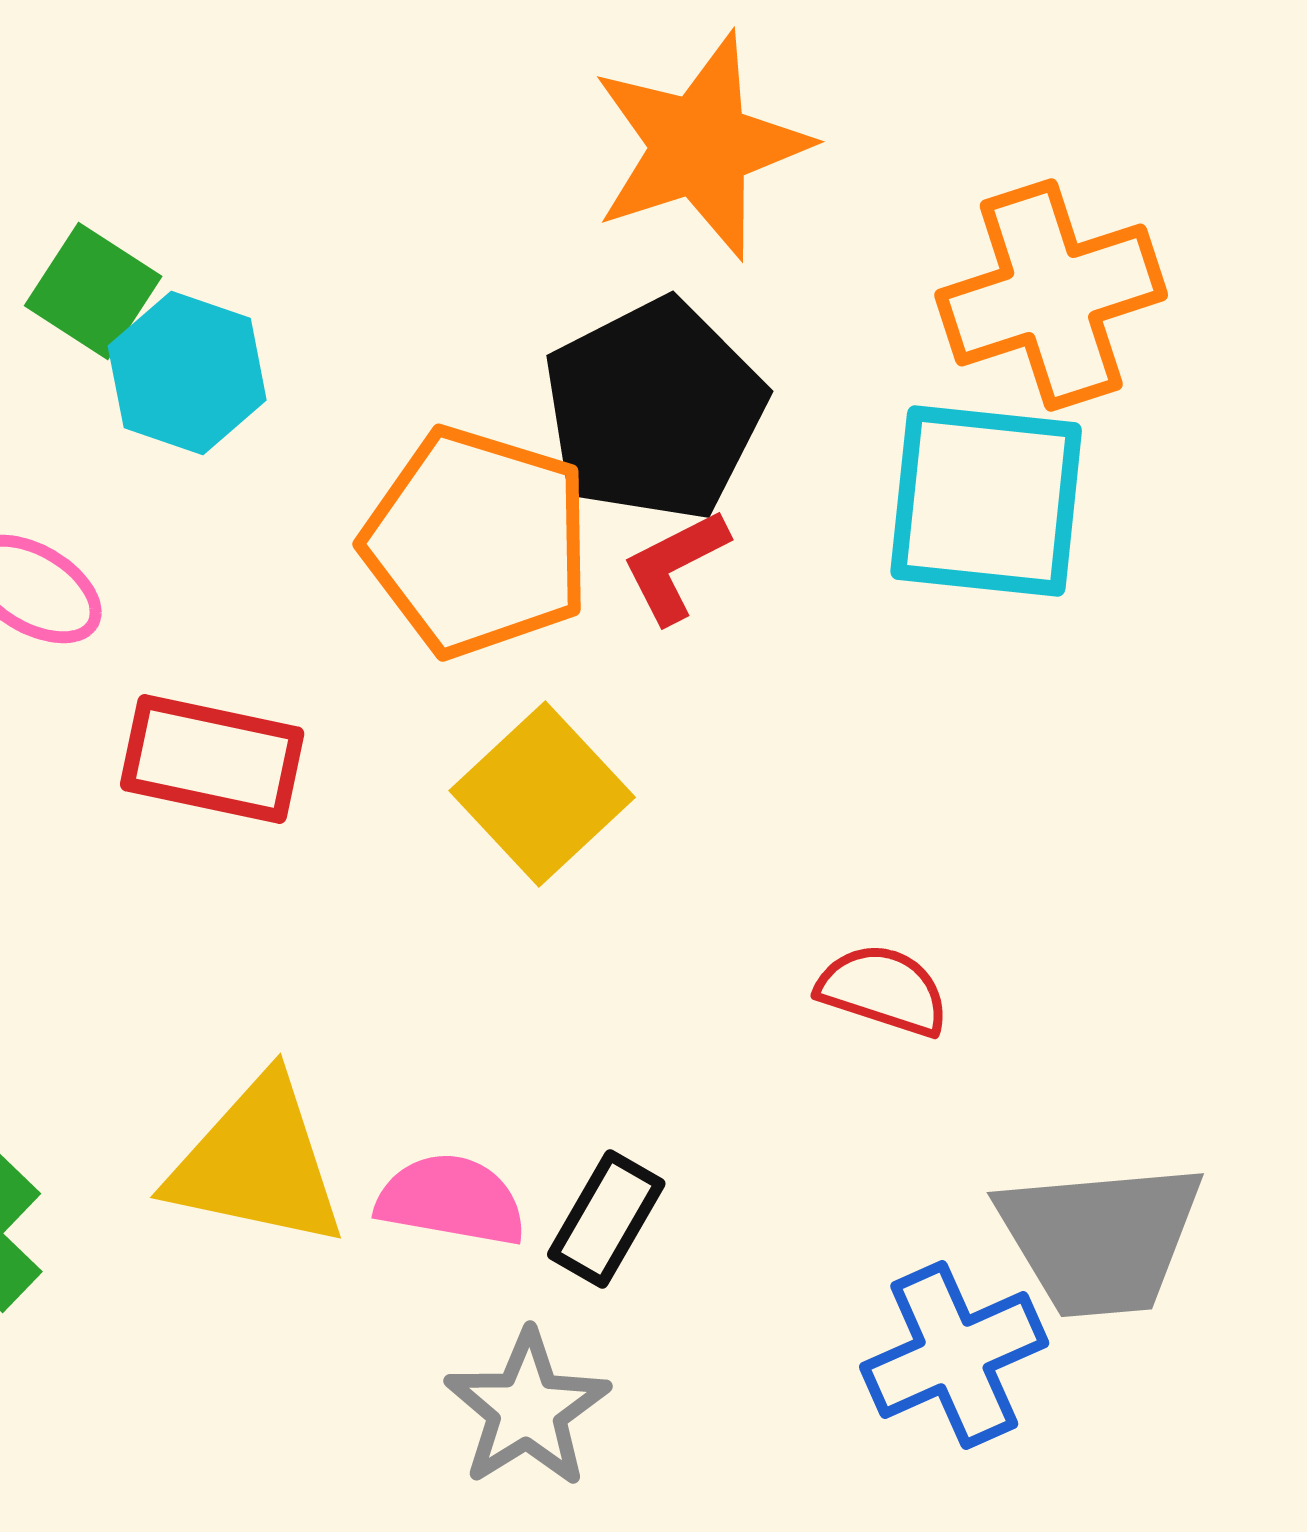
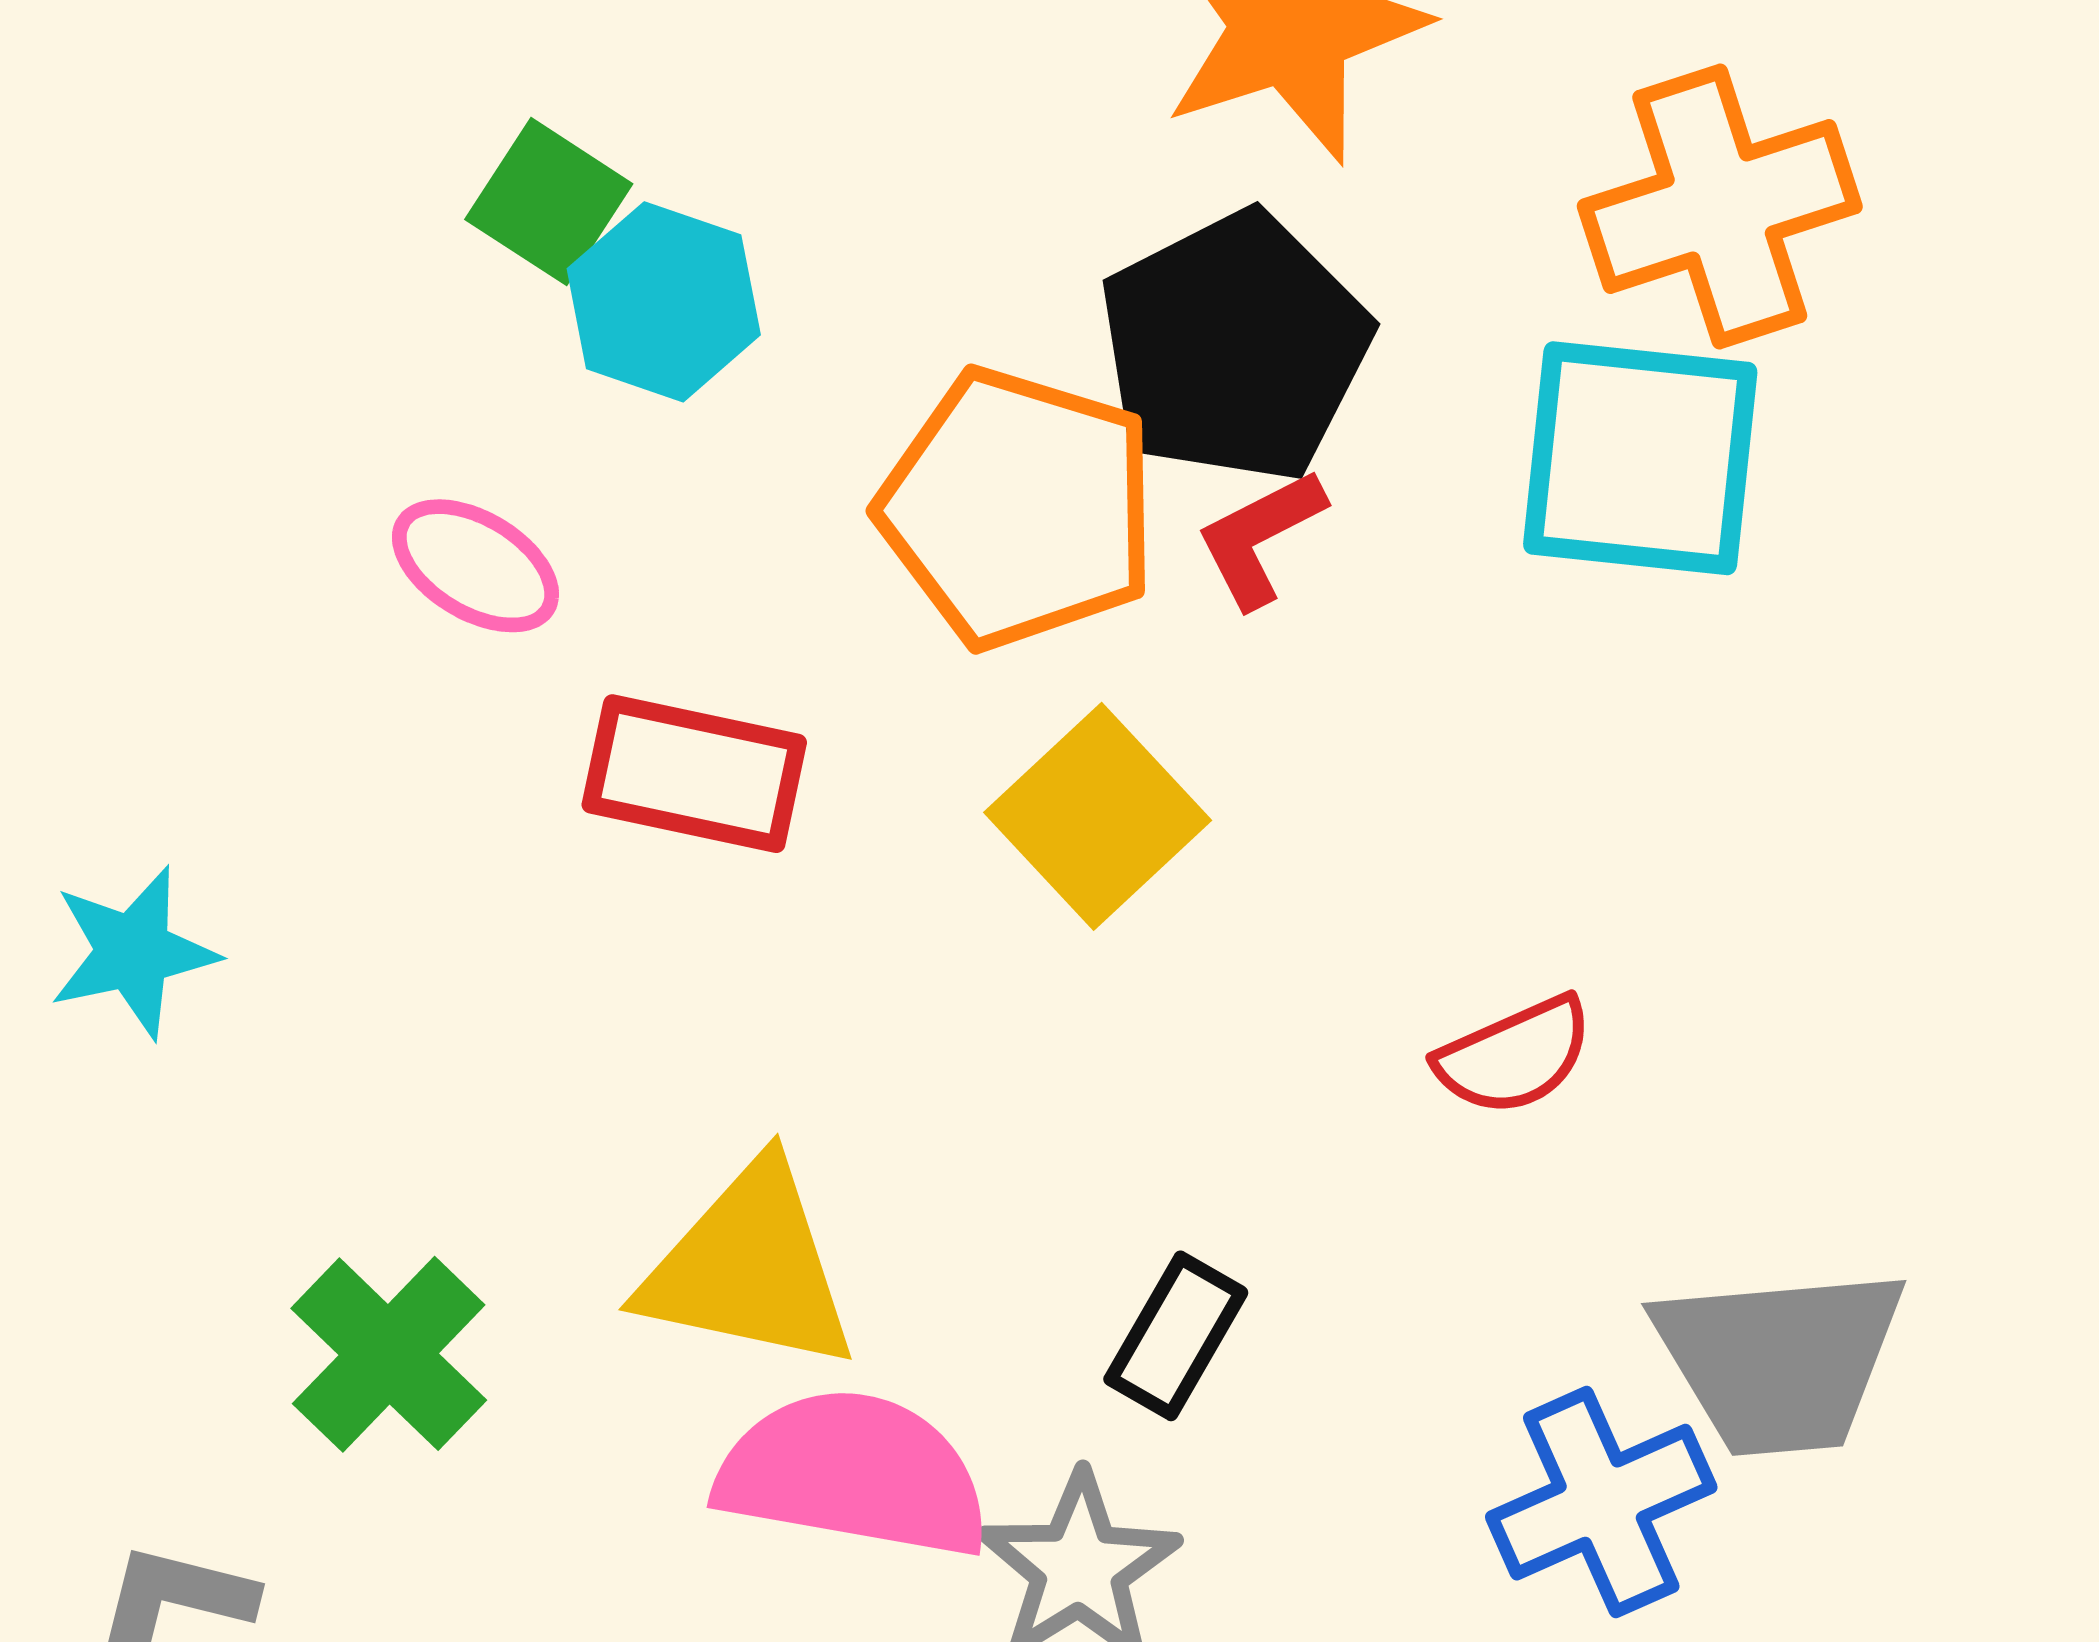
red semicircle: (883, 990) -> (1514, 1056), turned 138
pink semicircle: (451, 1200) -> (853, 1474), moved, size x1.5

